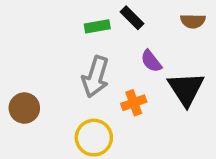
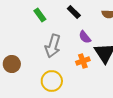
green rectangle: (97, 26) -> (40, 15), moved, turned 64
orange cross: (134, 103) -> (83, 61), moved

